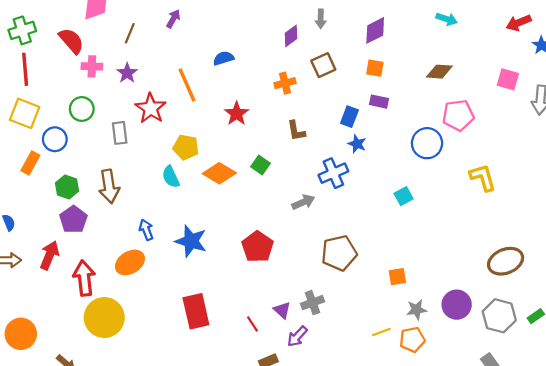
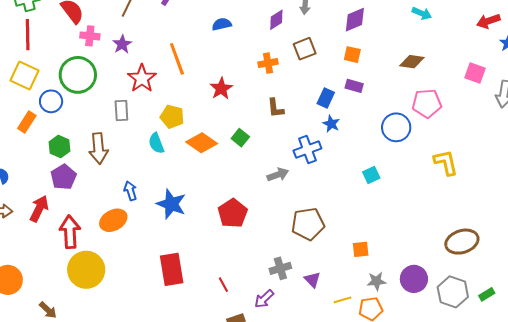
blue semicircle: (224, 58) -> (222, 24), moved
green circle: (82, 109) -> (78, 75), size x1.6
gray rectangle: (120, 133) -> (121, 111), moved
purple triangle: (282, 310) -> (312, 280), moved

